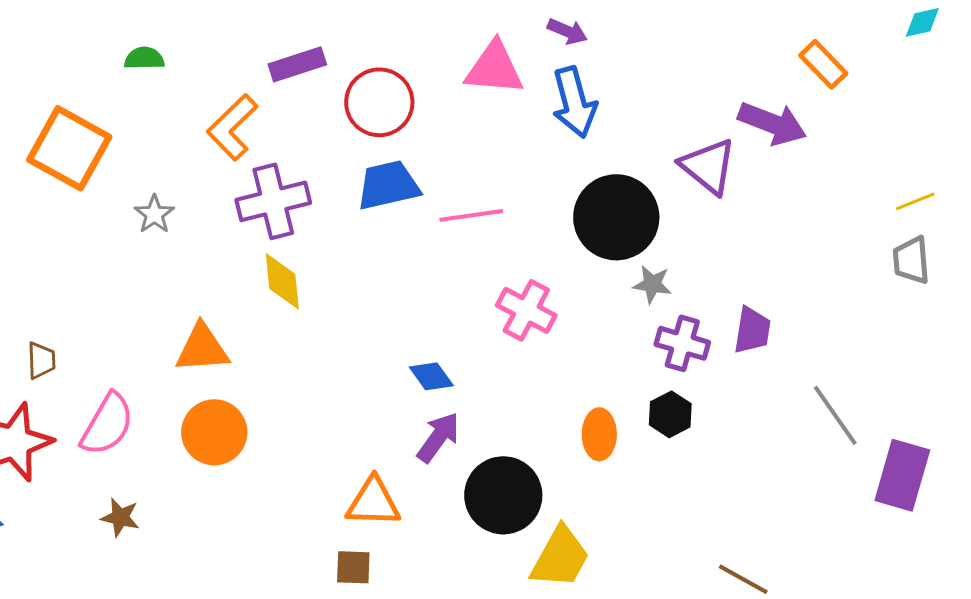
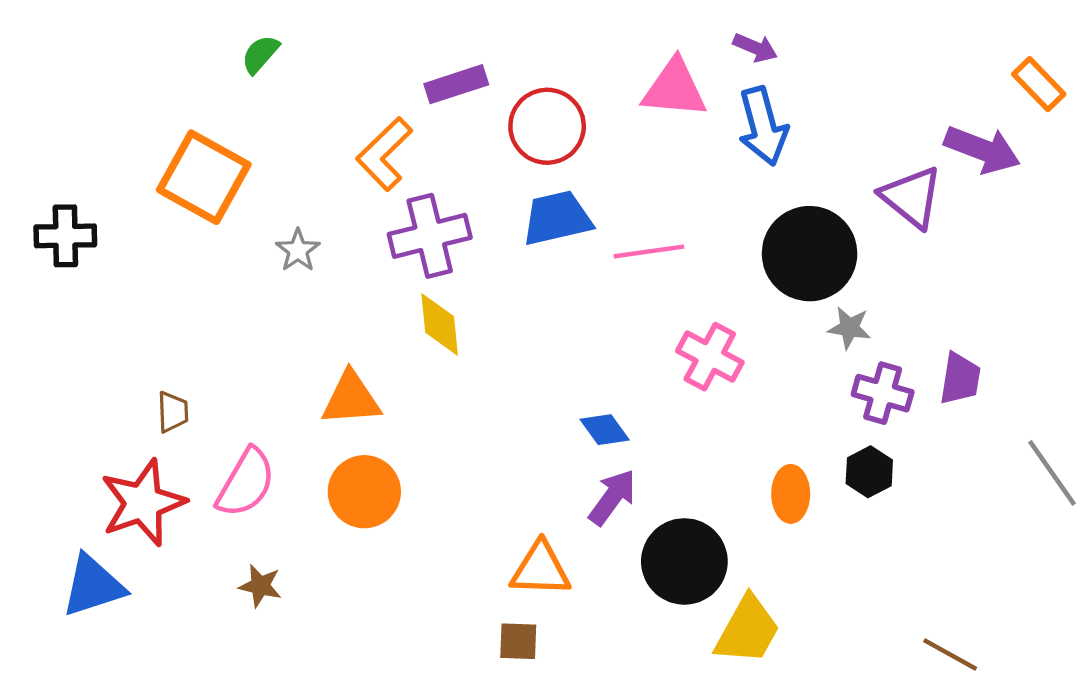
green semicircle: (144, 58) -> (260, 54), moved, turned -48

